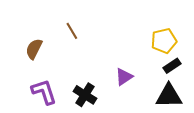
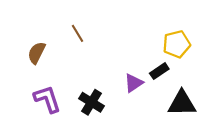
black rectangle: (172, 66) -> (159, 71), moved

